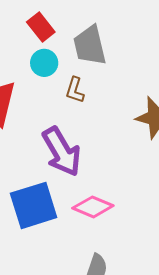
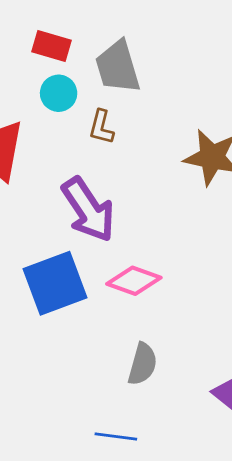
red rectangle: (41, 27) -> (51, 46), turned -32

